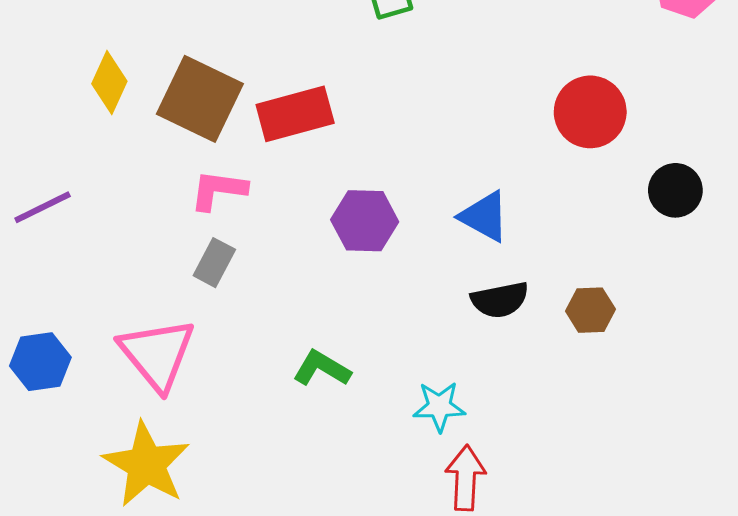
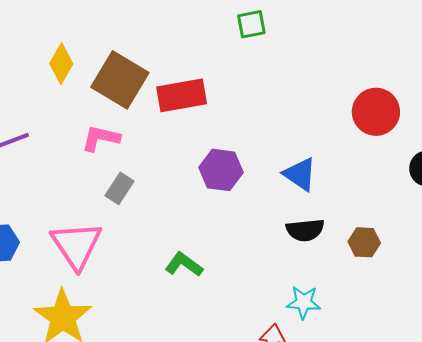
pink L-shape: (218, 190) -> (101, 138), moved
cyan star: (439, 406) -> (304, 302), moved

